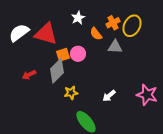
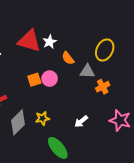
orange cross: (113, 23) -> (103, 87), moved
red triangle: (46, 34) -> (29, 41), moved
gray diamond: (57, 71) -> (18, 122), moved

